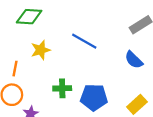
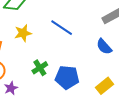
green cross: (62, 88) -> (40, 68), turned -35

